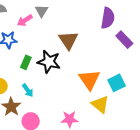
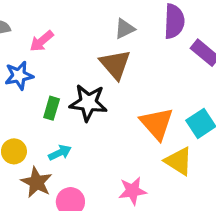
gray triangle: (42, 11) -> (125, 29), moved, turned 40
cyan arrow: (28, 90) -> (60, 153), turned -72

